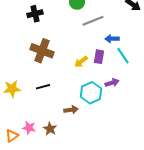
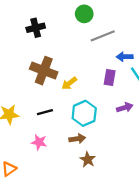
yellow arrow: (81, 62) -> (69, 83), moved
cyan hexagon: (91, 93) -> (84, 113), moved
pink star: (29, 128) -> (39, 142), moved
brown star: (50, 129) -> (88, 160), moved

